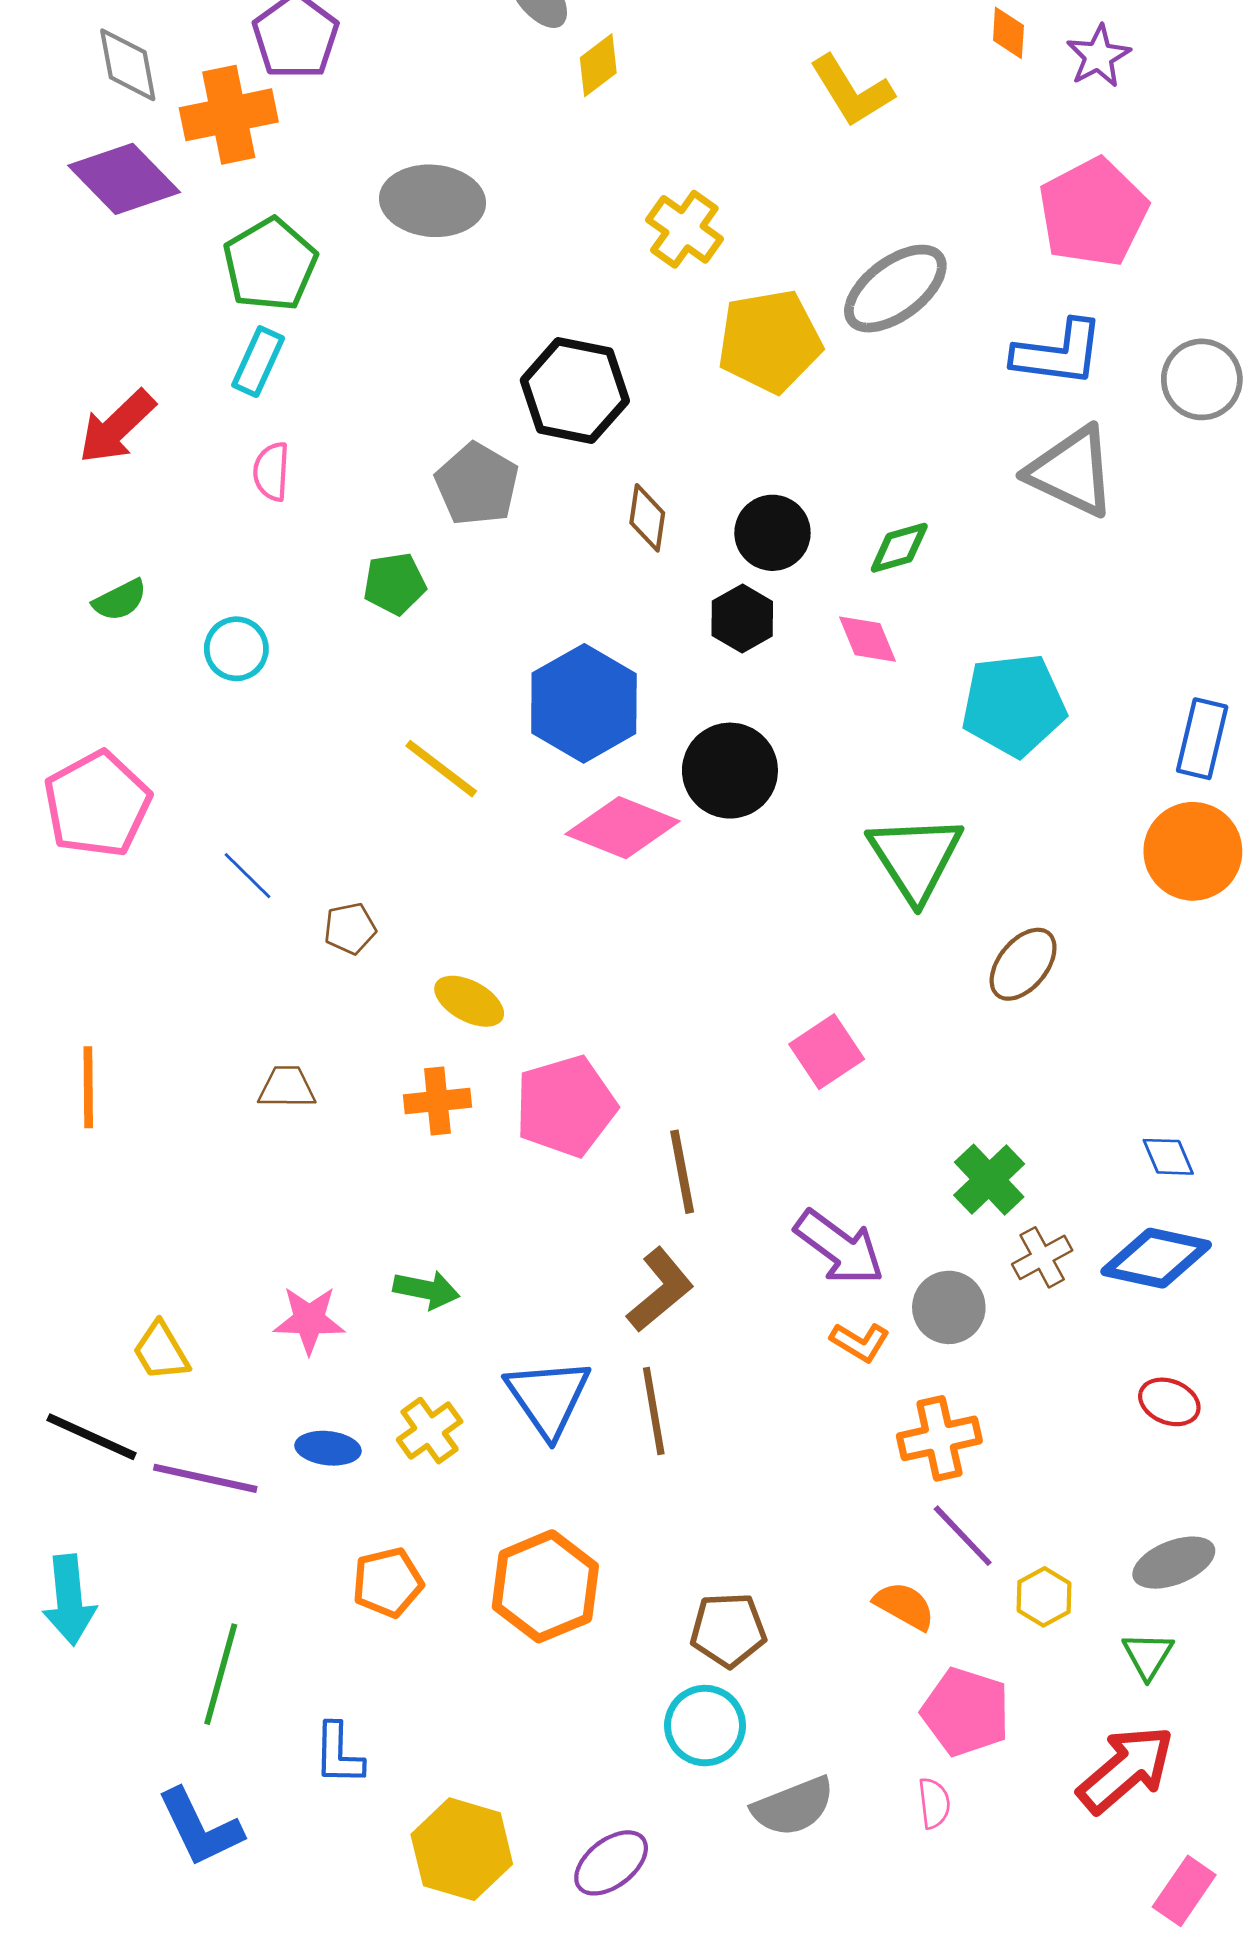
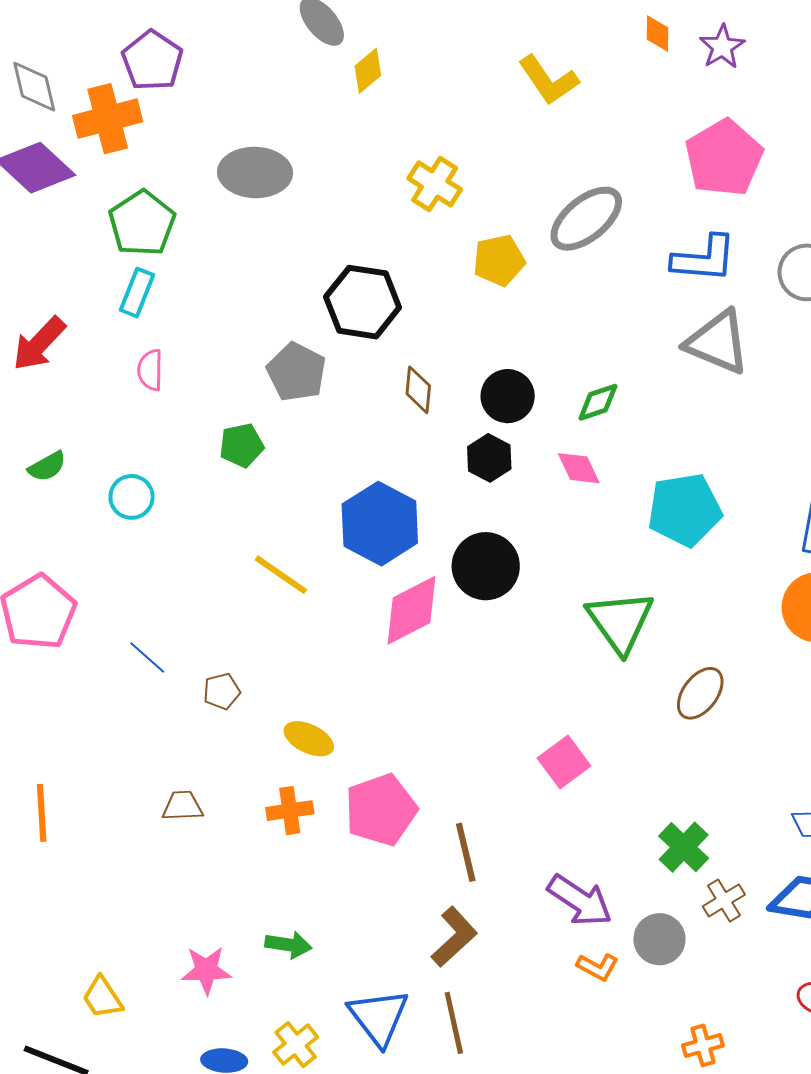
yellow pentagon: (770, 341) -> (499, 260), size x0.7
pink diamond: (623, 828) -> (411, 610), turned -46
orange cross: (939, 1438) -> (703, 1045), moved, size x0.7

